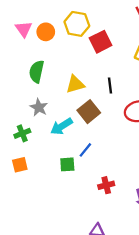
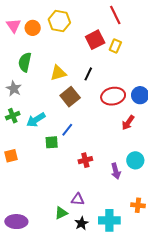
red square: (101, 42) -> (95, 40), moved
black line: (110, 85) -> (88, 74), turned 32
gray star: (39, 107) -> (14, 89), moved
cyan arrow: (61, 126) -> (36, 120), moved
orange square: (20, 165) -> (11, 156), moved

